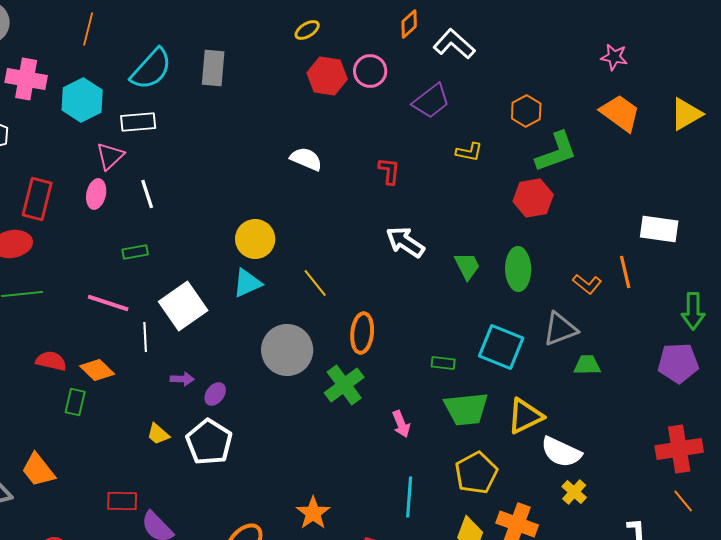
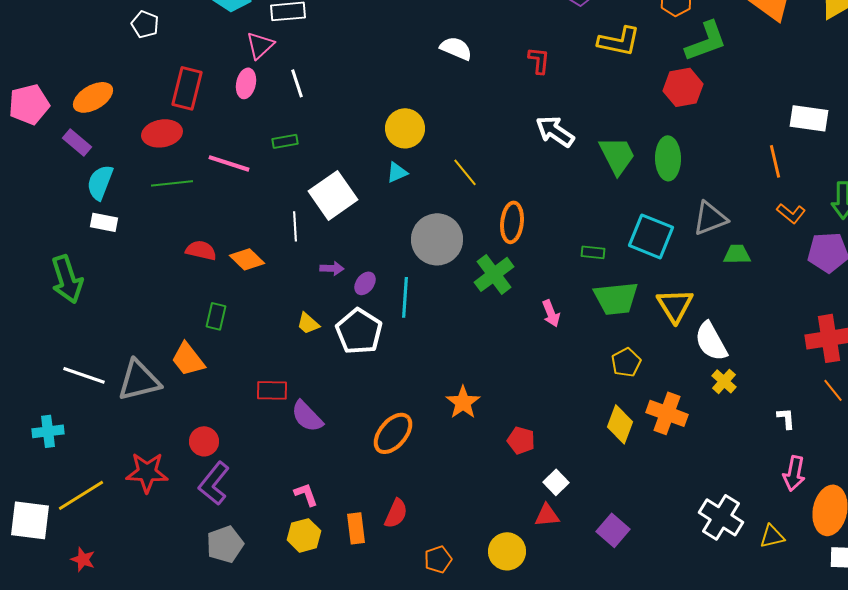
yellow L-shape: (469, 152) -> (619, 41), size x1.6
green trapezoid: (467, 266) -> (617, 155), size x1.4
cyan triangle: (247, 283) -> (397, 172), size x0.7
orange L-shape: (587, 284) -> (791, 213), moved
pink line: (108, 303) -> (229, 163), moved
green rectangle: (75, 402) -> (216, 316), moved
yellow triangle: (525, 416) -> (675, 305), turned -36
white semicircle: (561, 452) -> (711, 341), turned 36
yellow pentagon: (476, 473) -> (626, 362), size x0.7
cyan line: (409, 497) -> (405, 297), moved

